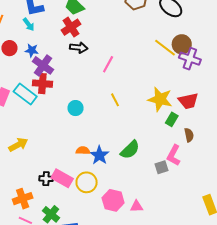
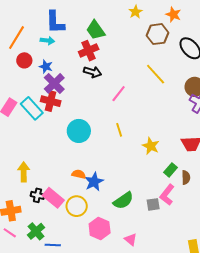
cyan arrow: (29, 24) -> (47, 41), turned -56
yellow line: (165, 48) -> (156, 74), moved
yellow star: (160, 99) -> (151, 146), moved, size x0.7
cyan circle: (76, 108) -> (79, 131), size x1.5
green rectangle: (172, 119) -> (170, 170), moved
yellow arrow: (18, 145) -> (24, 172), moved, turned -72
green semicircle: (130, 150) -> (123, 201), moved
pink triangle: (137, 206) -> (131, 239), moved, turned 32

